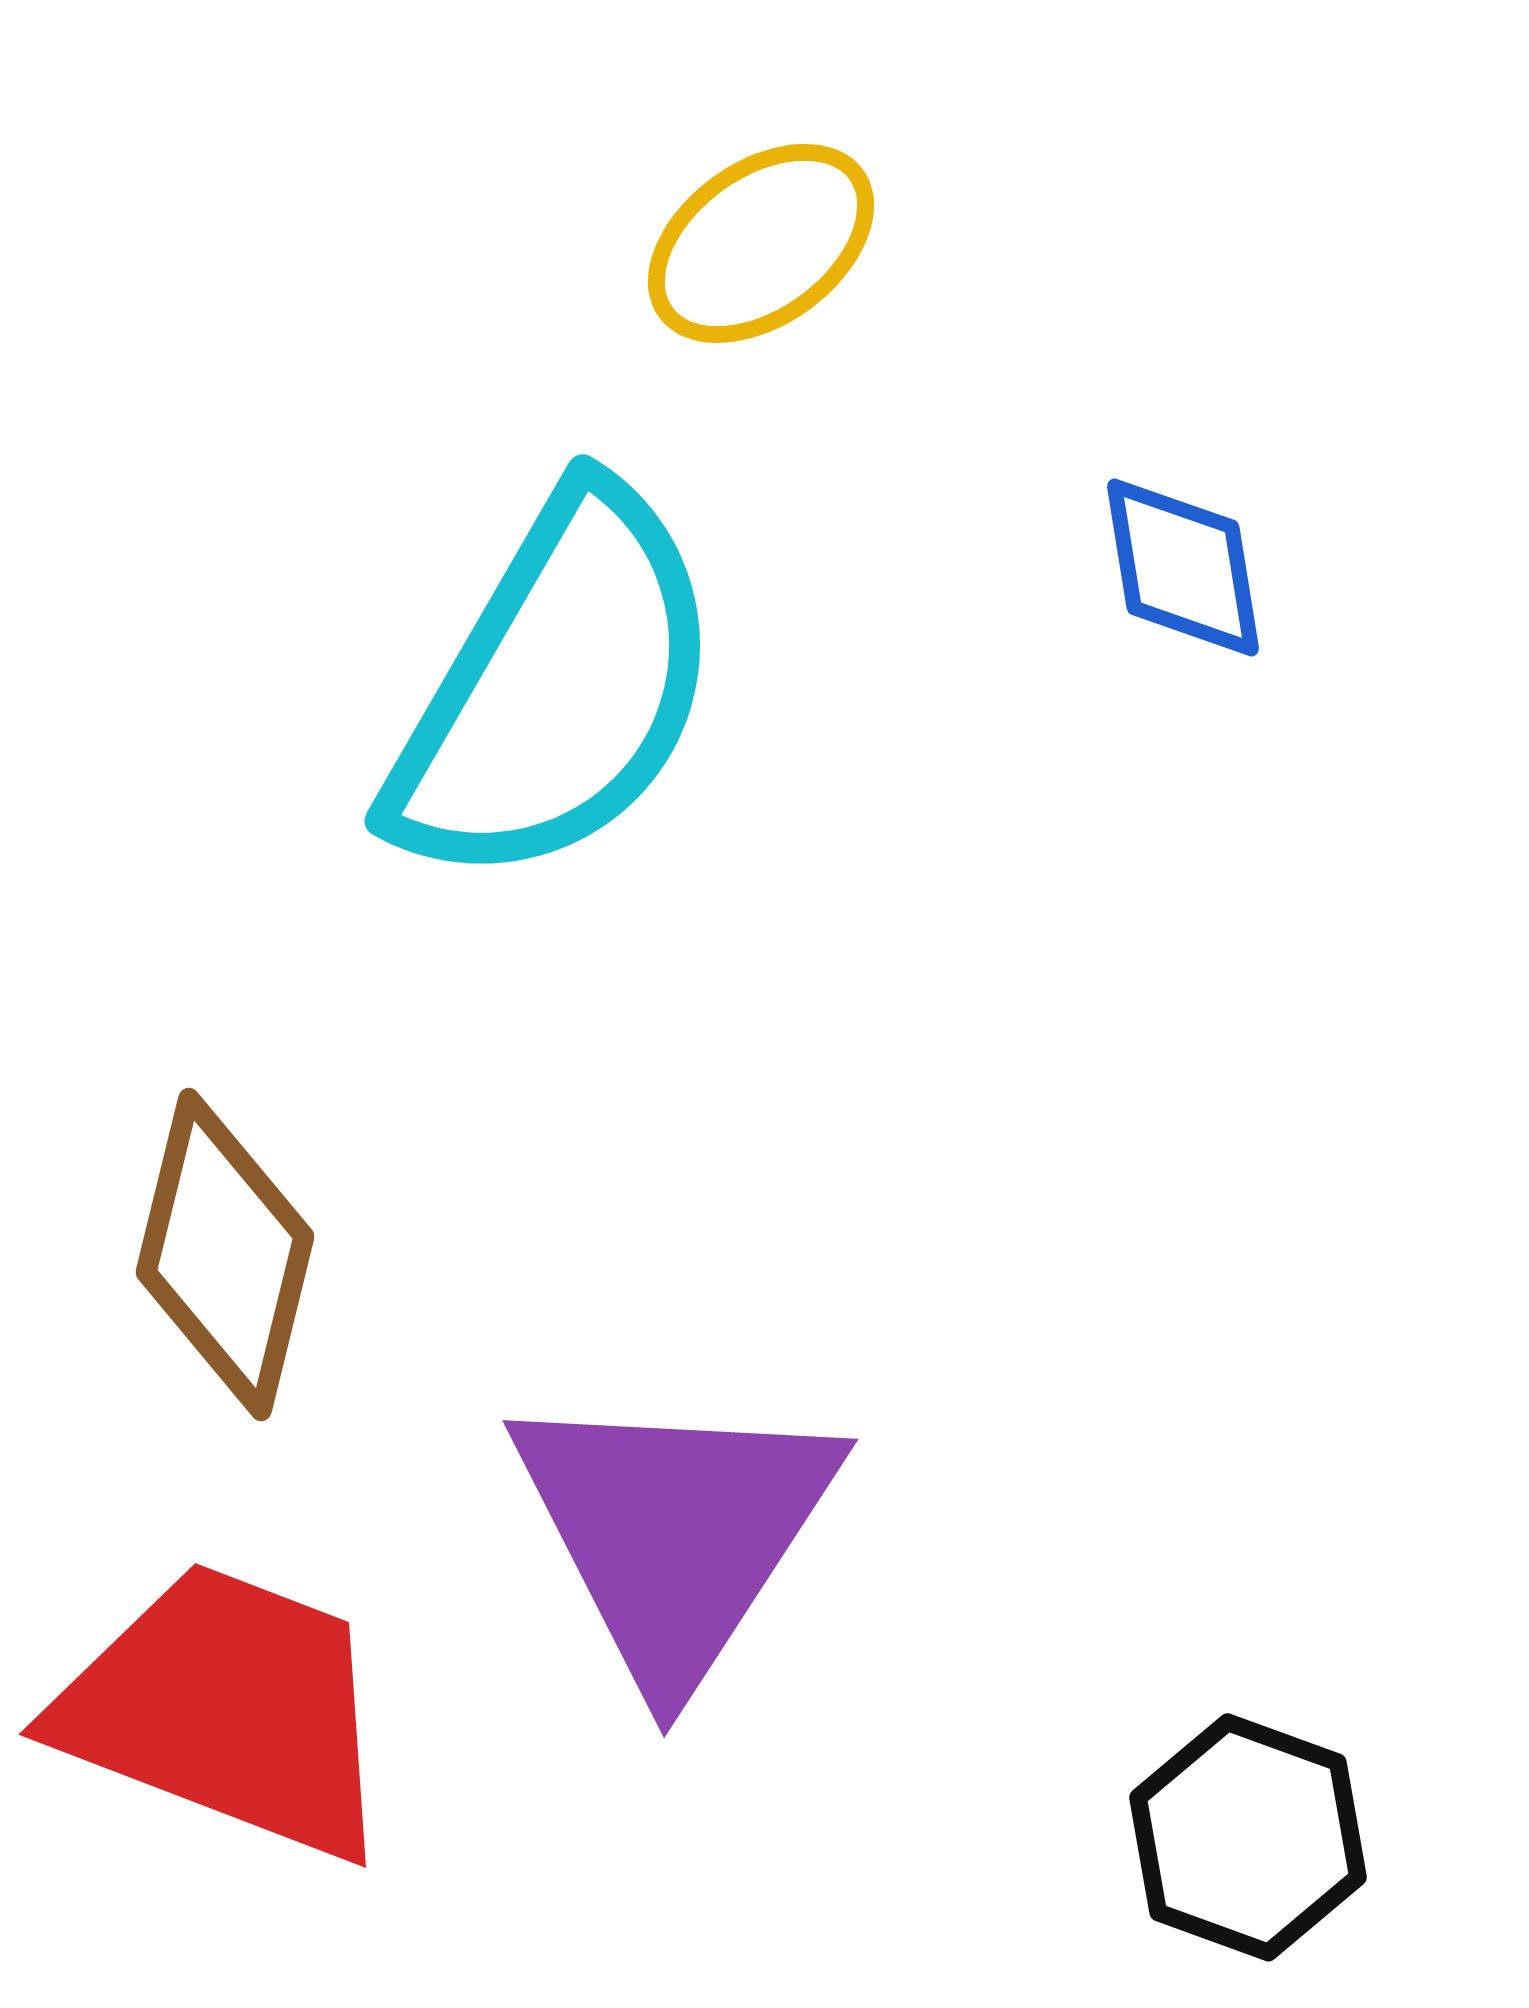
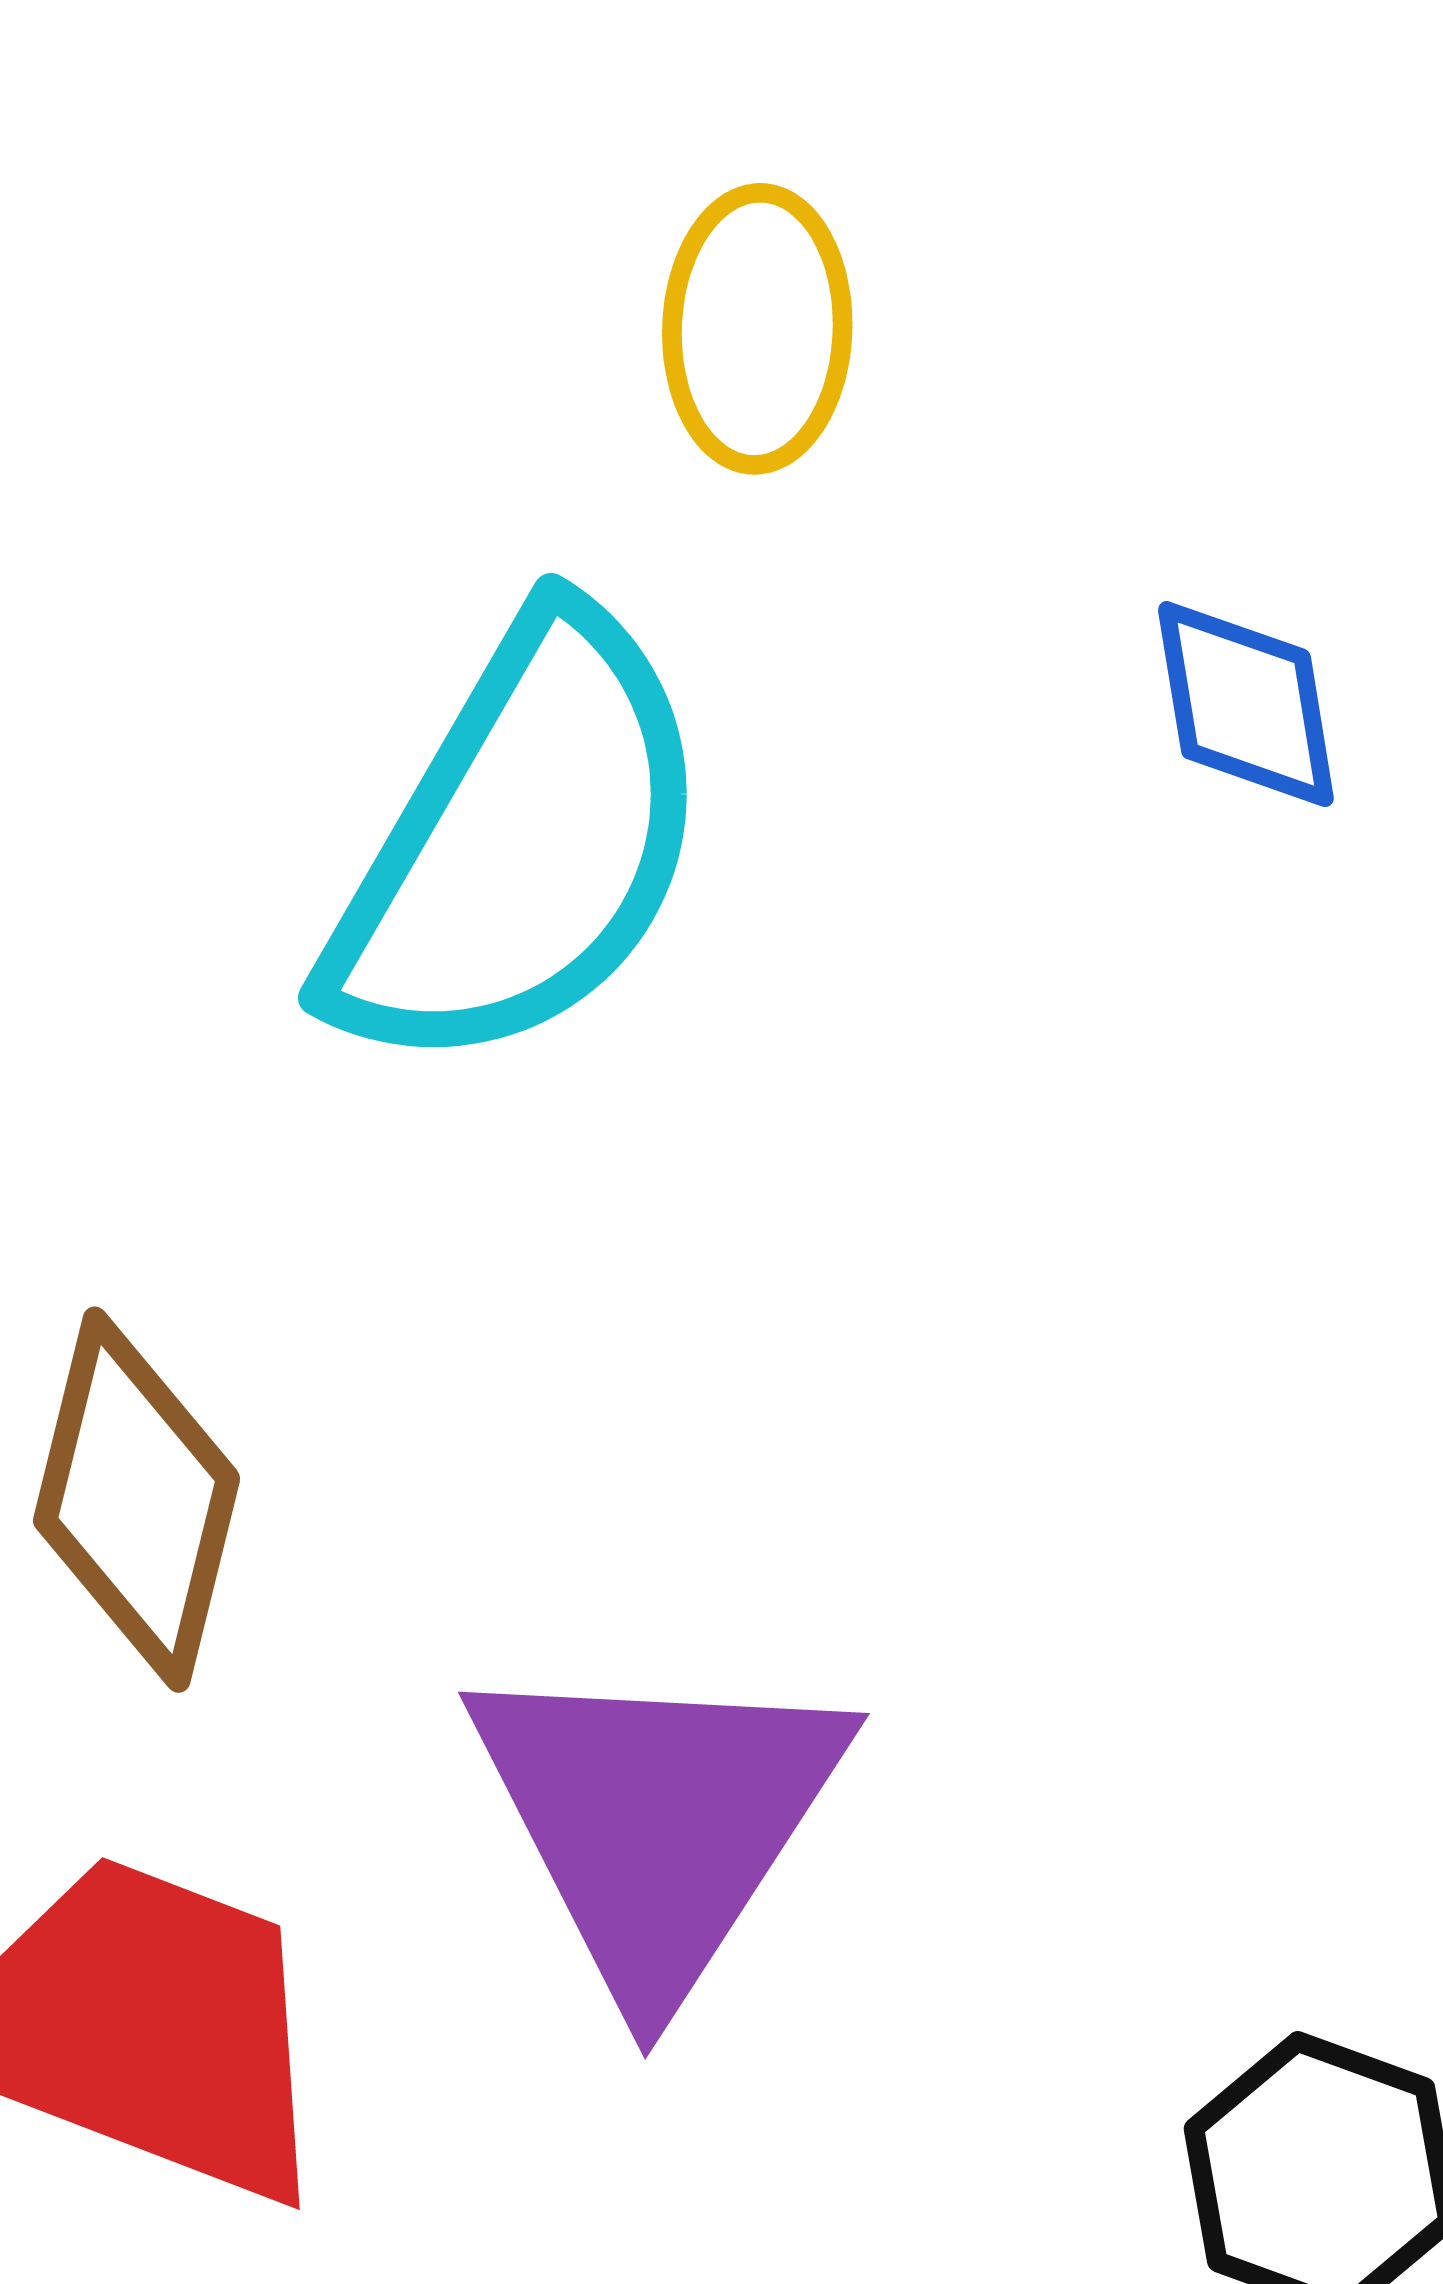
yellow ellipse: (761, 243) -> (757, 329), turned -52

